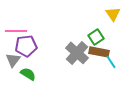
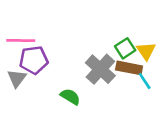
yellow triangle: (113, 14) -> (146, 51), moved
green semicircle: (28, 74) -> (70, 97), moved

